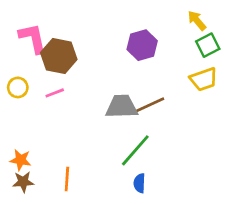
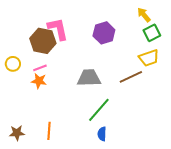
pink L-shape: (33, 38) -> (58, 29), moved
brown line: (149, 105) -> (131, 77), moved
orange star: (21, 160) -> (39, 81), moved

